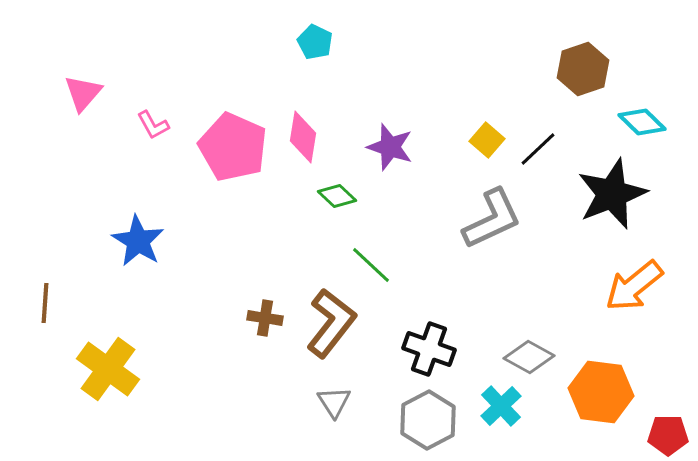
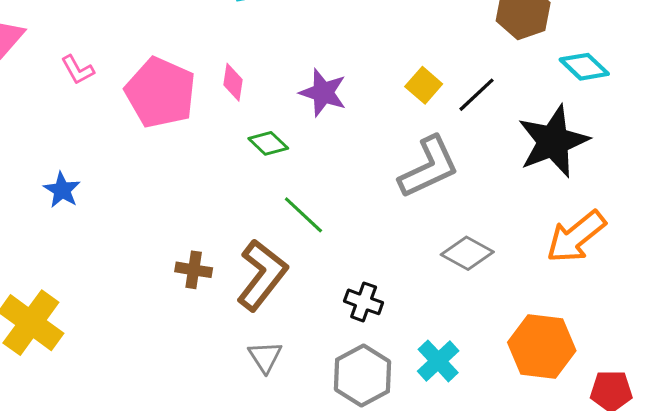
pink diamond: (303, 137) -> (233, 82), size x0.7
blue star: (138, 241) -> (62, 190), size x0.7
black cross: (429, 349) -> (364, 302), size x0.7
gray diamond: (529, 357) -> (467, 253), moved

